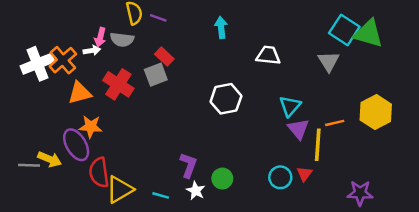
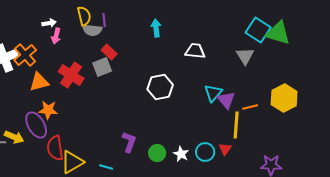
purple line: (158, 18) -> (104, 20), turned 64
gray semicircle: (122, 40) -> (92, 30), moved
white arrow: (92, 50) -> (49, 23), moved
purple triangle: (298, 129) -> (226, 100), moved
white star: (196, 191) -> (181, 154), moved

